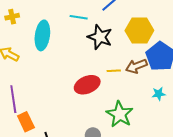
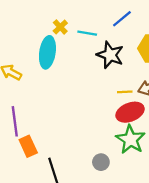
yellow cross: (12, 17) -> (60, 27), moved, turned -32
red ellipse: (87, 85) -> (130, 112), moved

